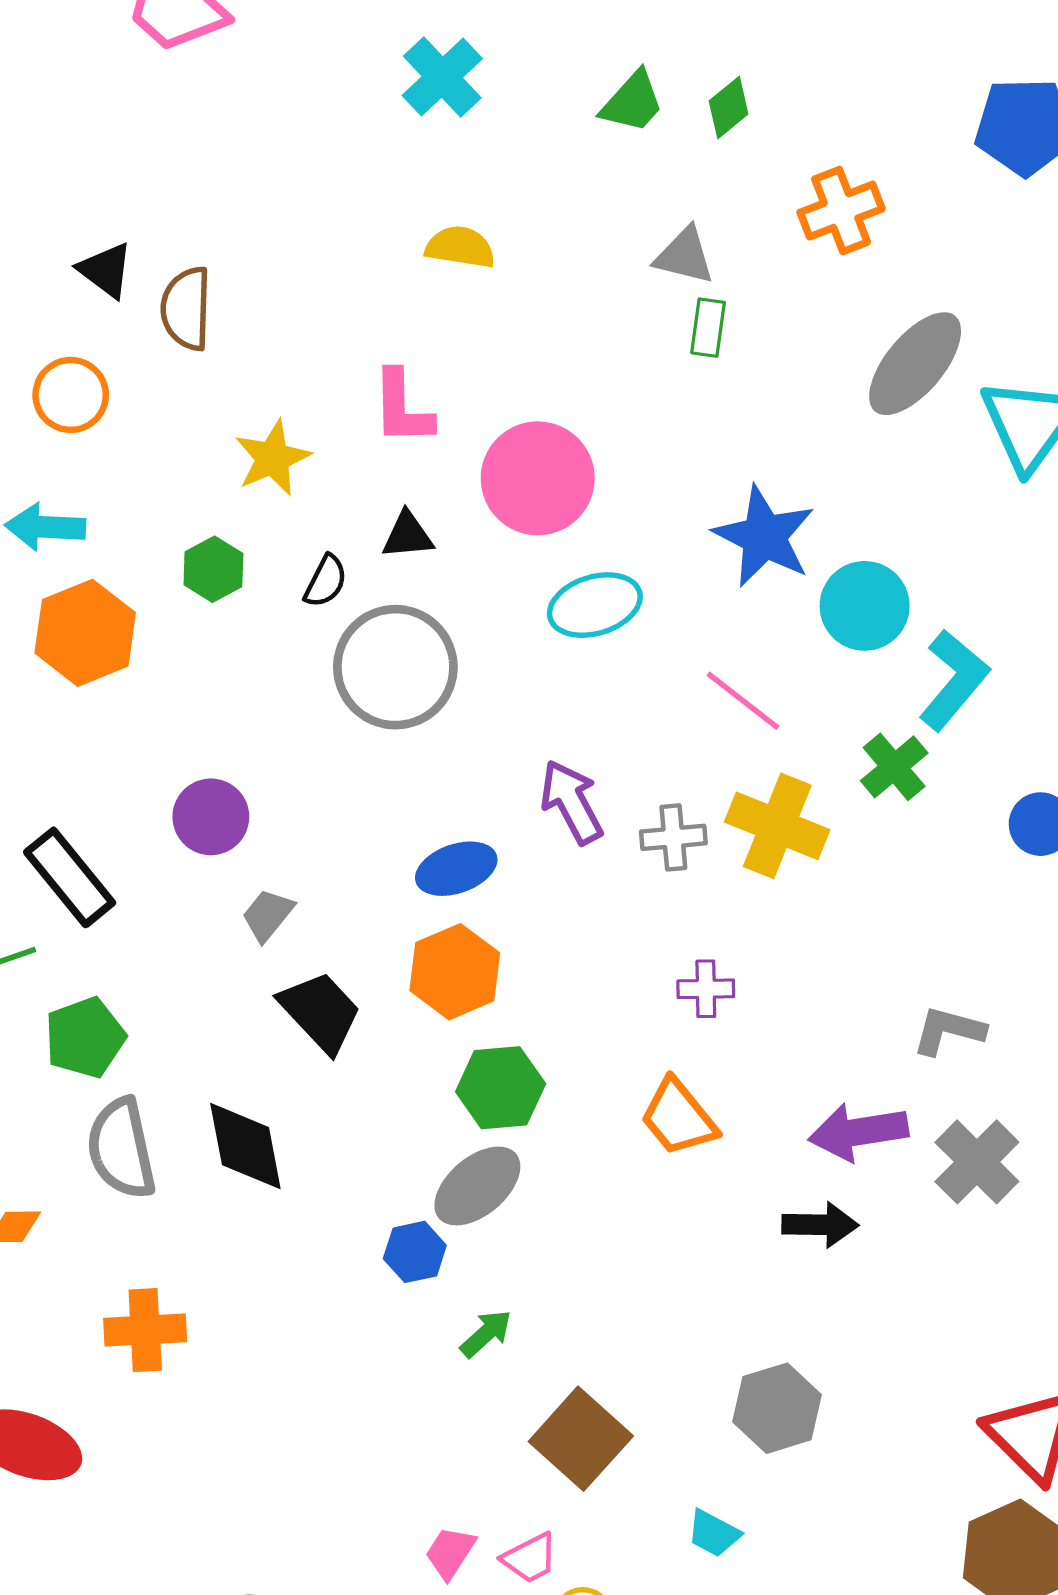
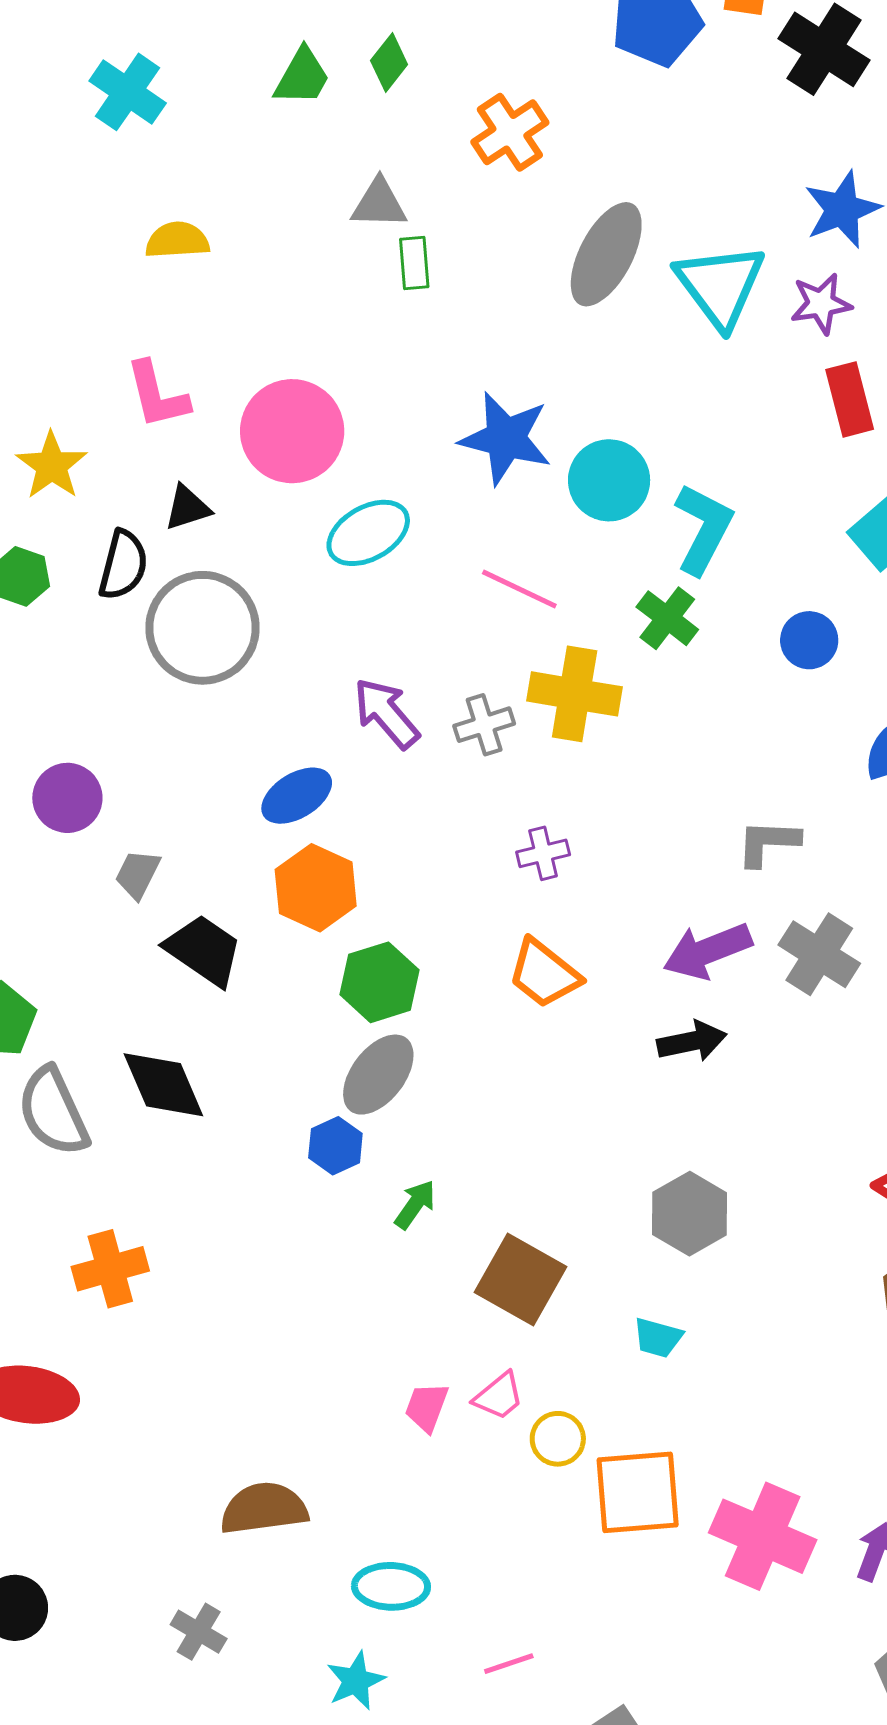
black semicircle: (326, 581) -> (123, 565), size x1.4

